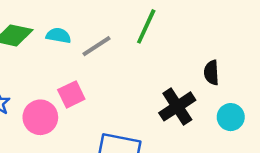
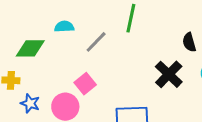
cyan semicircle: (58, 36) -> (64, 27), moved

